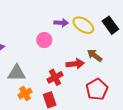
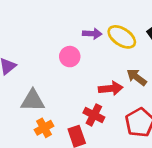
red cross: (55, 77) -> (94, 115), moved, turned -35

